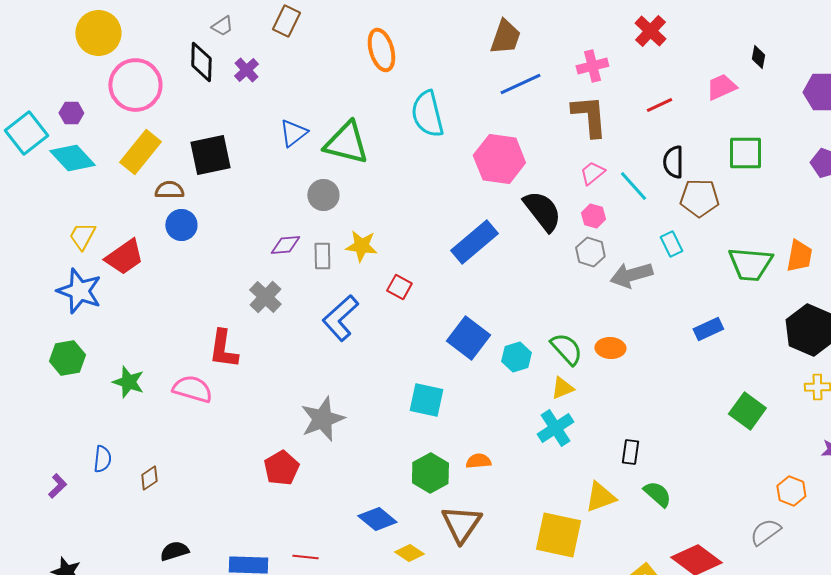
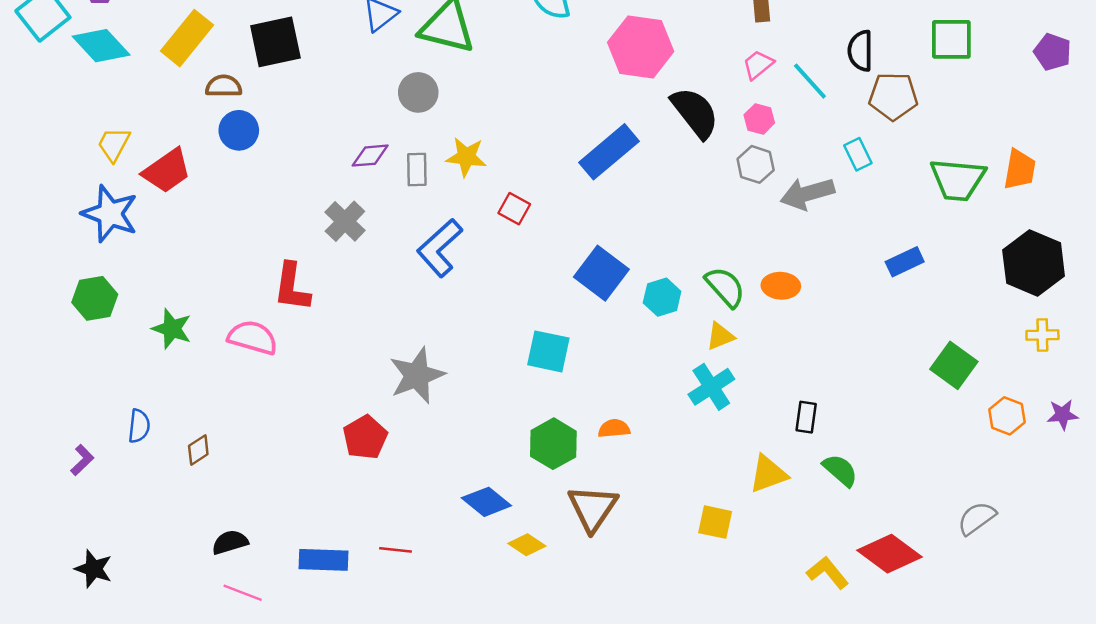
orange hexagon: (791, 491) -> (1007, 416), moved
yellow square: (558, 535) -> (715, 522), size x0.6

